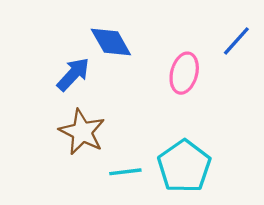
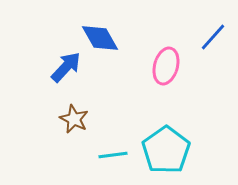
brown star: (82, 132) -> (74, 119), size x0.7

